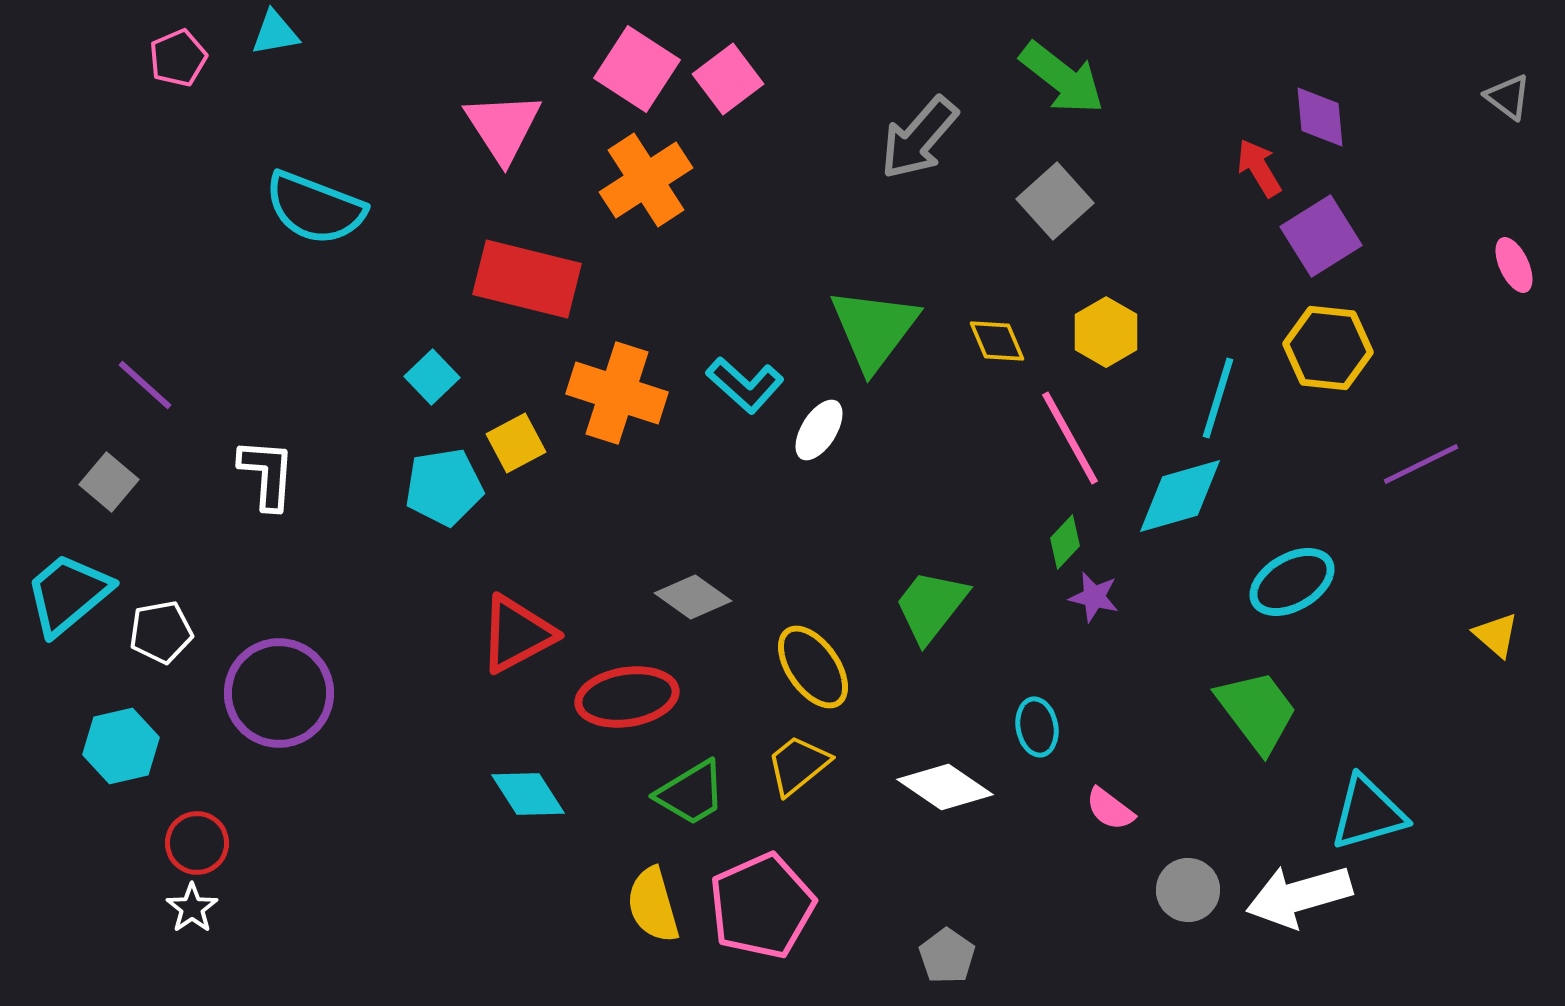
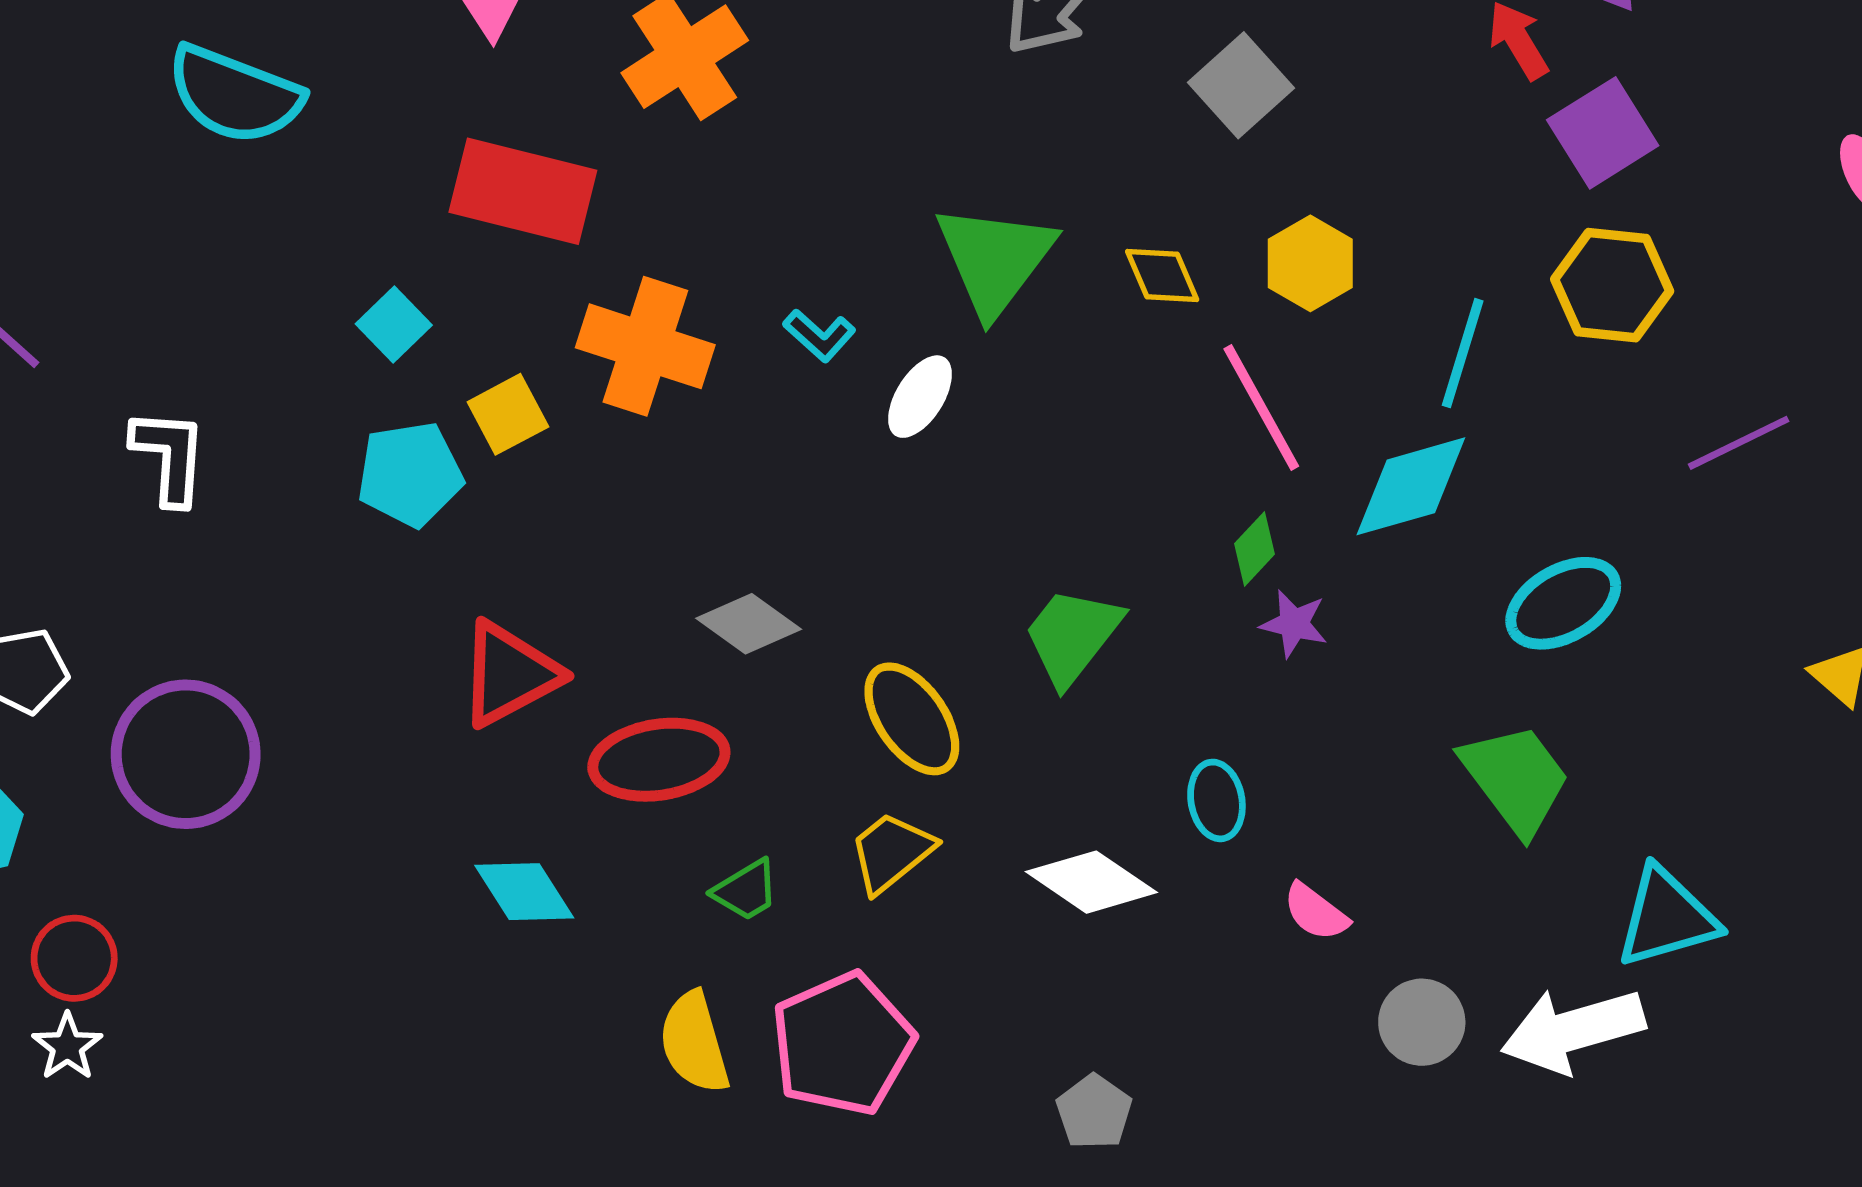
cyan L-shape: (745, 385) -> (819, 335), size x0.7
green trapezoid: (691, 793) -> (746, 890), size x0.7

